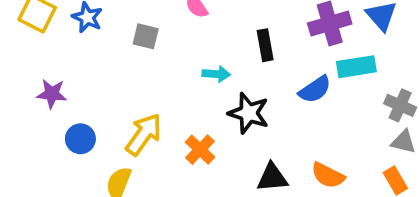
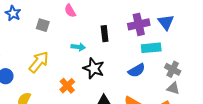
blue semicircle: (315, 89) -> (137, 70), moved
yellow arrow: (144, 134) -> (39, 62), moved

